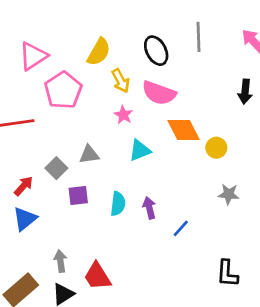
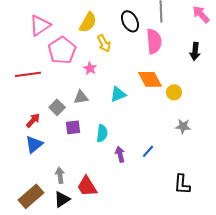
pink semicircle: (159, 93) -> (154, 41), moved, turned -115
pink star: (123, 115) -> (90, 68), moved
purple arrow: (149, 208) -> (120, 154), moved

